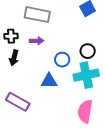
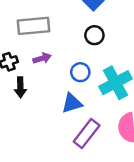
black circle: (88, 51) -> (94, 35), moved
purple rectangle: (18, 102) -> (87, 133), moved, turned -65

